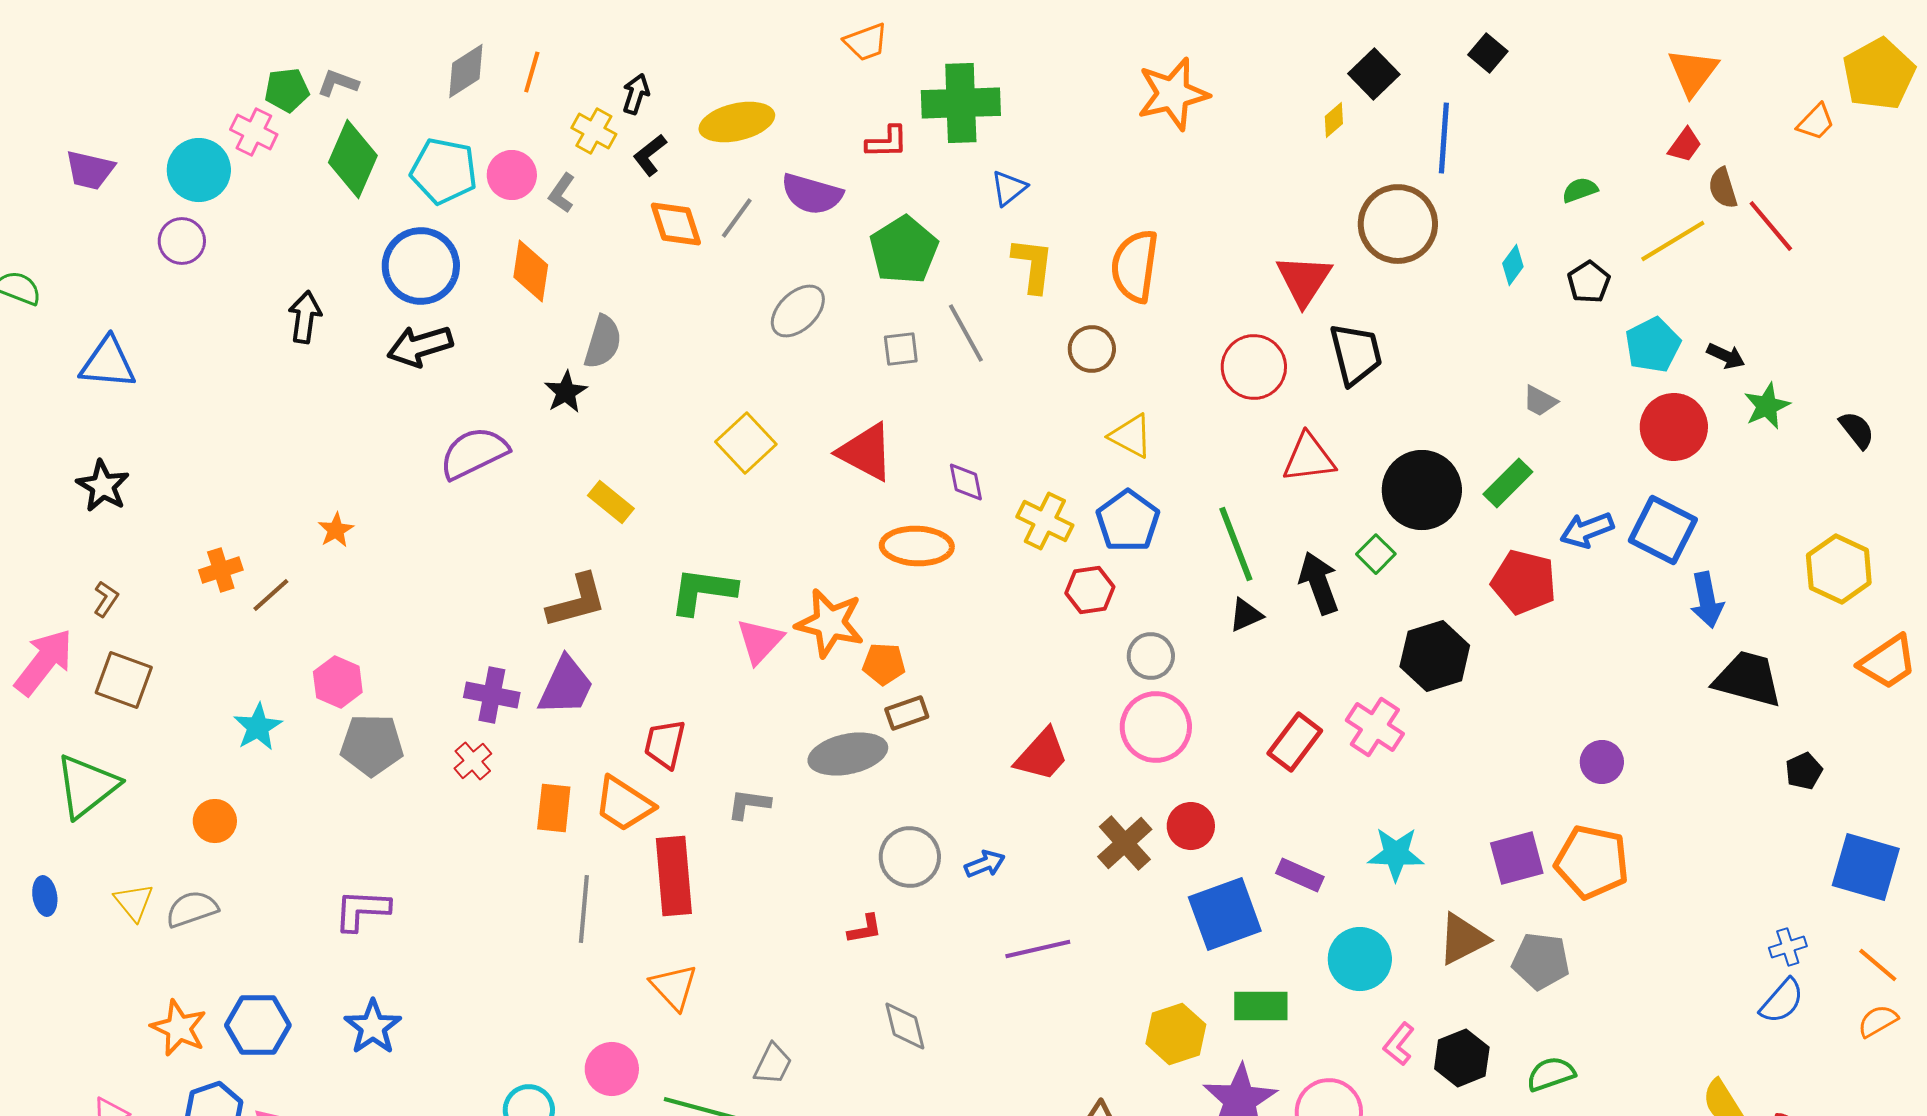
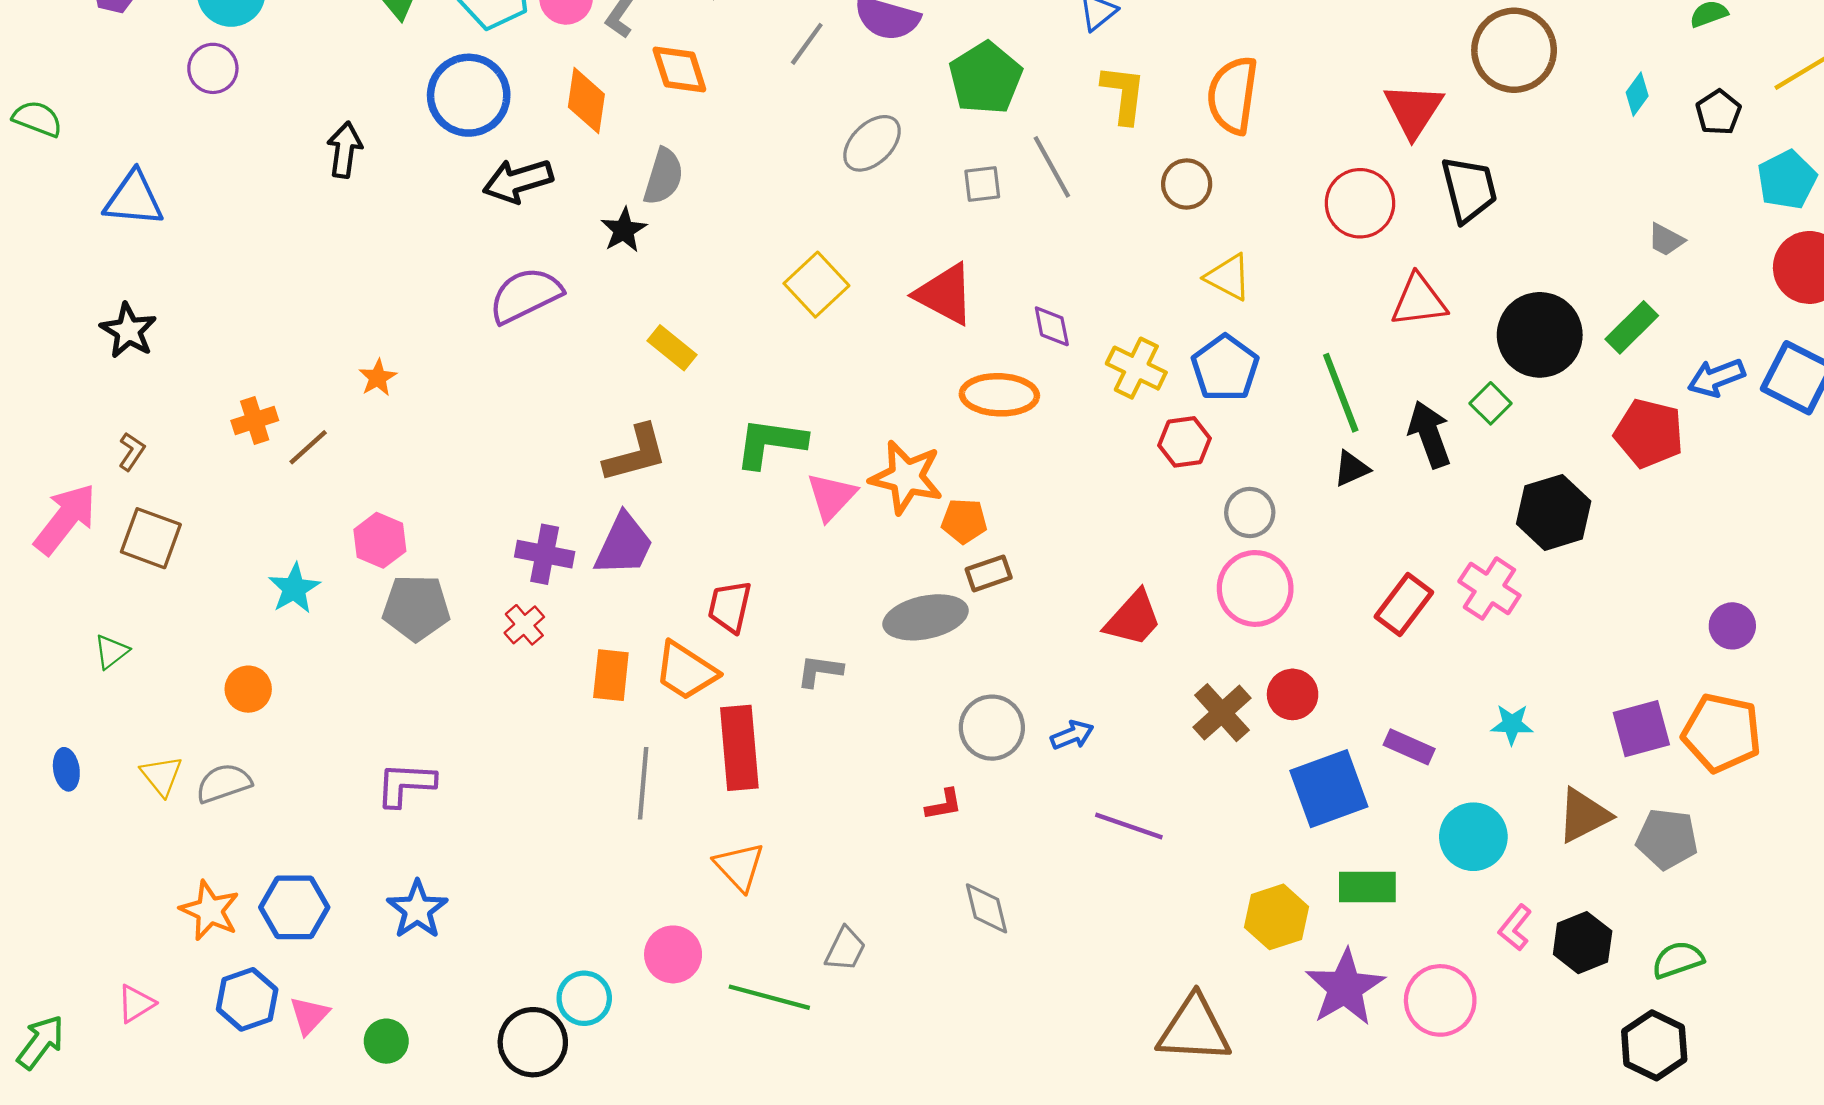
orange diamond: (676, 224) -> (679, 70), moved
black arrow: (420, 346) -> (518, 181), moved
green triangle: (87, 786) -> (111, 652), size x0.5
cyan star: (1396, 854) -> (1512, 724), size x0.7
purple line: (1038, 949) -> (1129, 826), turned 32

